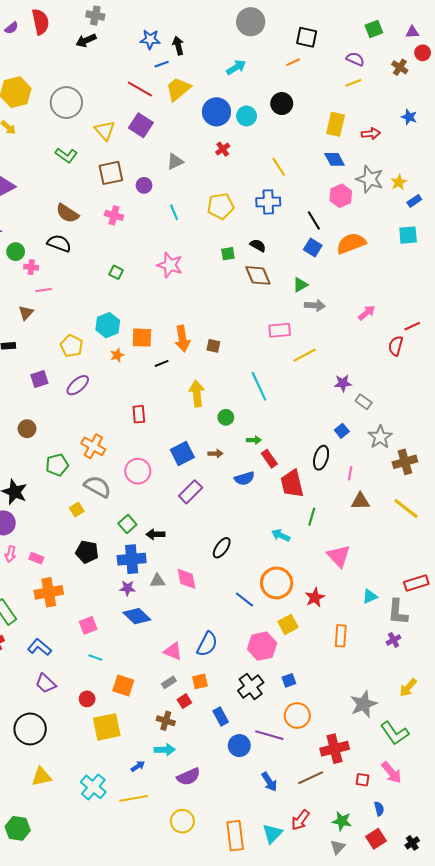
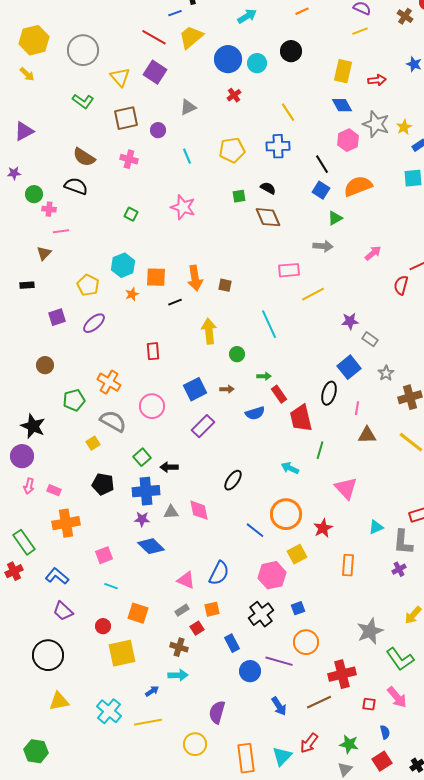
green triangle: (300, 285) -> (335, 218), moved
blue square: (342, 431) -> (349, 367), size x1.6
gray star: (380, 437) -> (386, 373), size x0.7
purple semicircle: (189, 777) -> (217, 712), moved, turned 130

